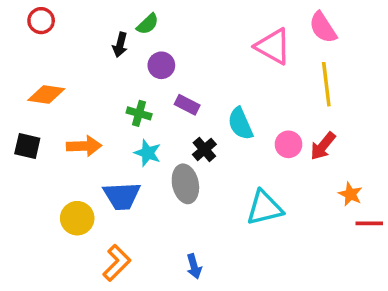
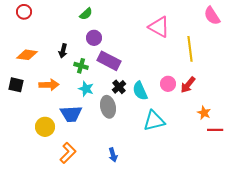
pink semicircle: (323, 27) -> (212, 16), moved
black arrow: (120, 45) -> (63, 51), moved
purple rectangle: (187, 105) -> (109, 61), size x1.6
cyan semicircle: (240, 124) -> (140, 91), moved

